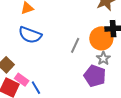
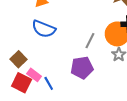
purple pentagon: (95, 76) -> (82, 68), moved, turned -30

